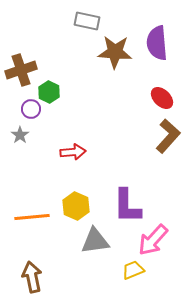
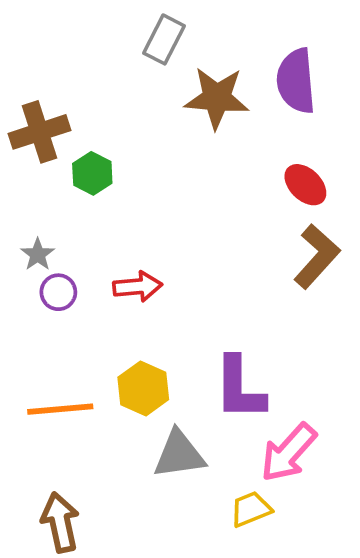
gray rectangle: (87, 21) -> (164, 39), turned -75
purple circle: (31, 109) -> (58, 292), moved

